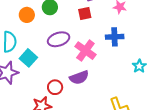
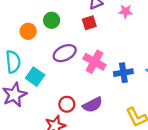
blue cross: (115, 37) -> (123, 73), moved
purple semicircle: (79, 77) -> (93, 105), moved

